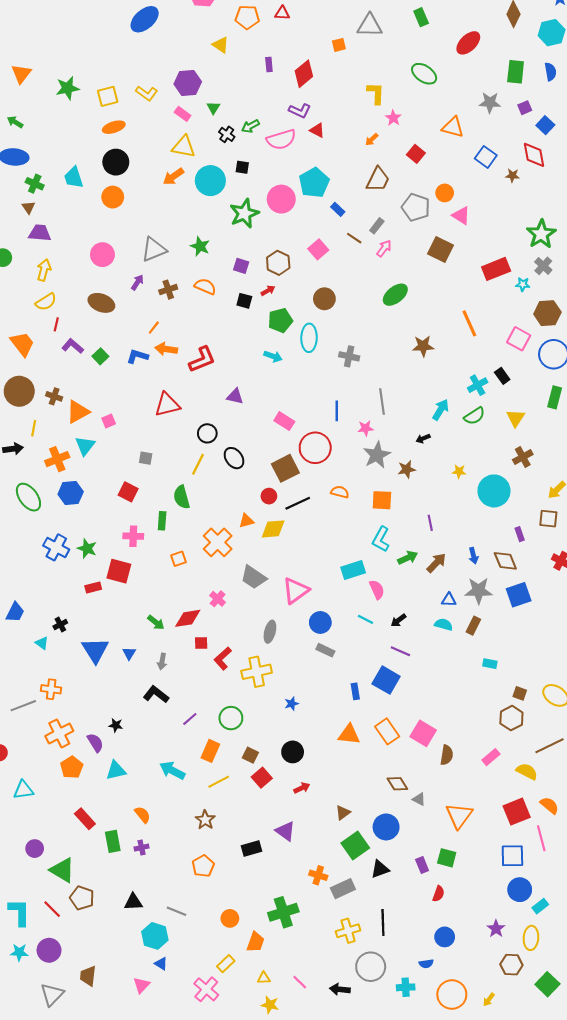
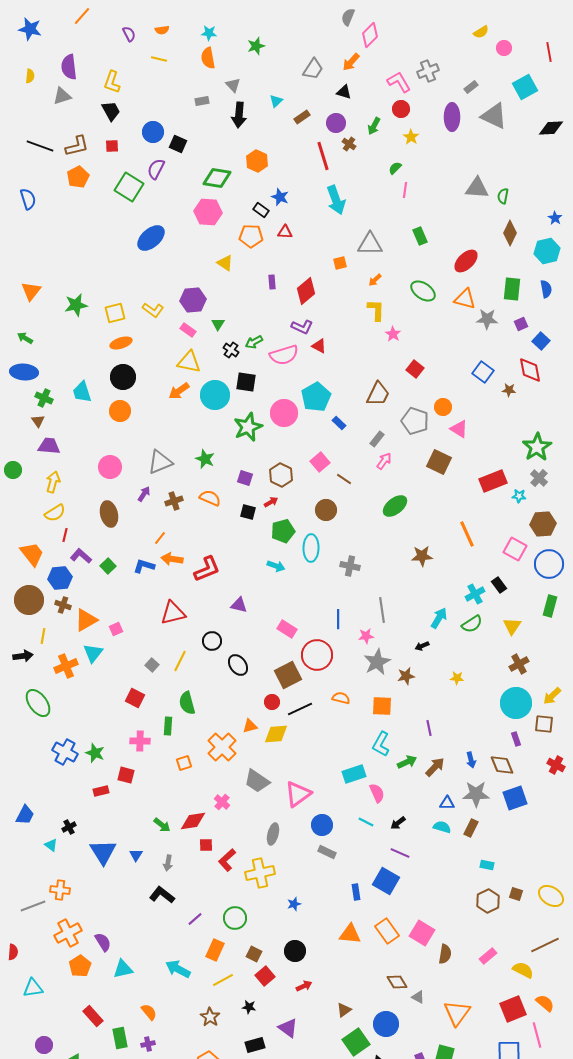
orange triangle: (453, 127) -> (465, 299), moved
orange arrow: (372, 139) -> (375, 280), moved
black square: (242, 167) -> (246, 382), size x1.5
brown line: (354, 238) -> (344, 479), moved
brown ellipse: (101, 303) -> (109, 514), turned 55
gray square: (146, 458) -> (152, 665), turned 32
yellow line: (198, 464) -> (180, 661), moved
cyan circle: (494, 491) -> (516, 703), moved
blue hexagon: (71, 493) -> (60, 578), moved
red square: (119, 571) -> (126, 775), size x0.7
brown hexagon: (511, 718) -> (488, 901), moved
black star: (116, 725) -> (249, 1007), moved

